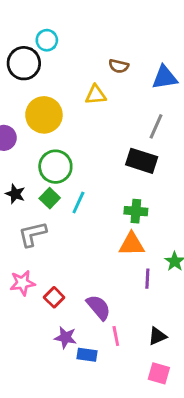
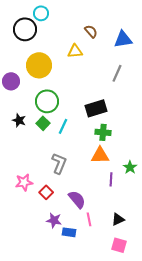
brown semicircle: (119, 66) -> (91, 31), turned -144
black rectangle: (142, 161) -> (96, 108), moved, turned -35
gray L-shape: (32, 234) -> (59, 163), moved, turned 125

